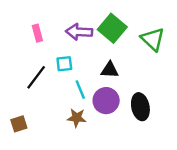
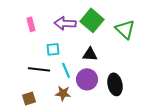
black line: (36, 77) -> (39, 69), moved, turned 60
brown square: (19, 124) -> (29, 98), moved

